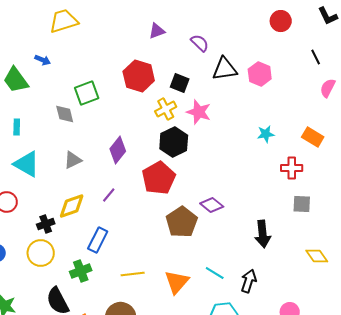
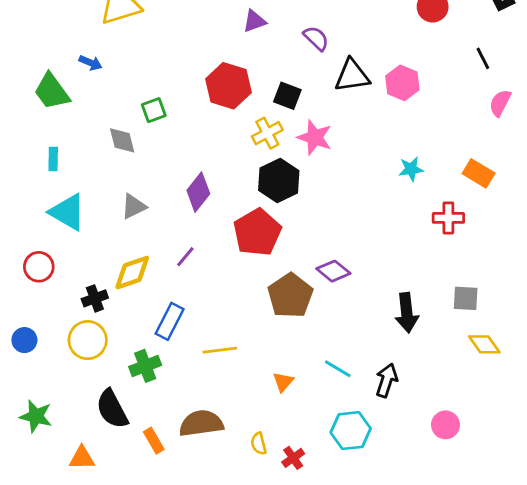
green square: (87, 93) -> (154, 110), size x0.7
gray square: (302, 204) -> (466, 298), moved
yellow line: (133, 274) -> (220, 350), moved
orange triangle: (177, 282) -> (283, 382), size x0.6

